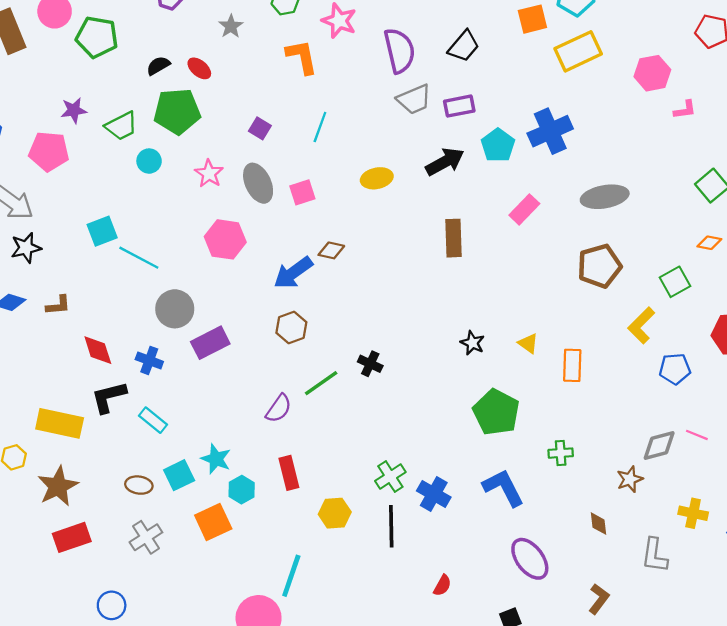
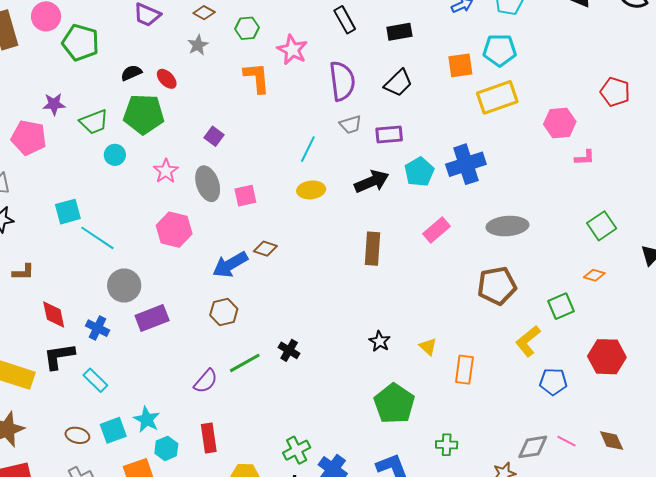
gray trapezoid: (414, 99) -> (351, 125), size x0.7
cyan line: (320, 127) -> (308, 149), moved

